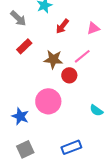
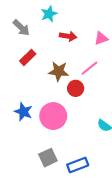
red arrow: (62, 26) -> (68, 36), turned -119
blue star: (20, 116) -> (23, 112), moved
gray square: (25, 149) -> (48, 158), moved

